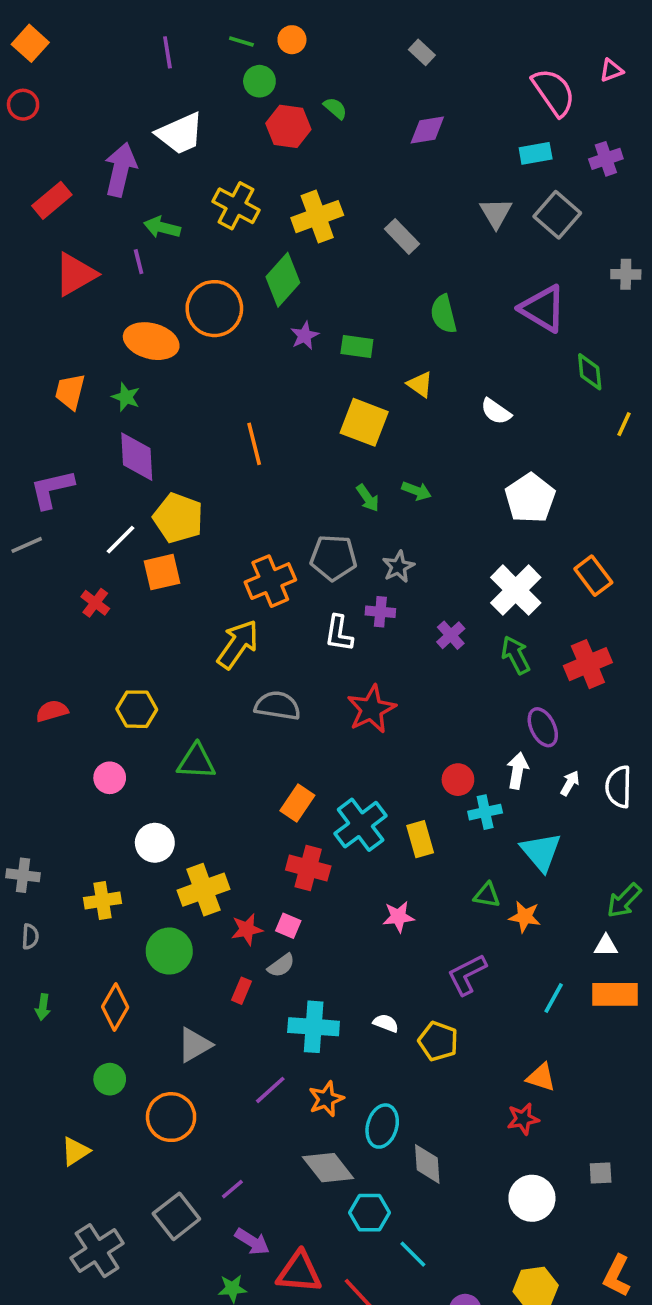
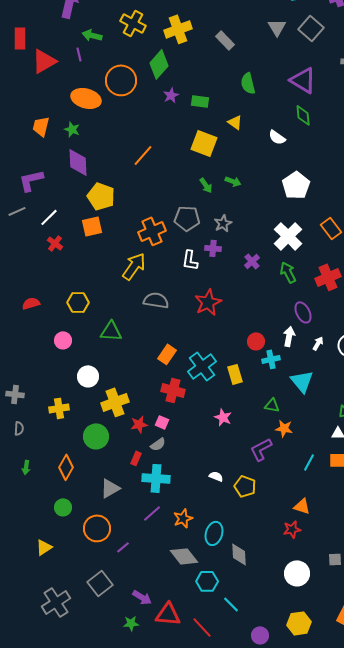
red rectangle: (52, 200) -> (20, 38), moved, turned -50
green diamond: (590, 372) -> (303, 115), moved
orange line: (254, 444) -> (143, 155), turned 55
white line: (121, 540) -> (49, 217), moved
pink star: (398, 917) -> (223, 417), turned 30
orange star: (525, 917) -> (284, 428), moved
cyan cross: (314, 1027) -> (156, 478), moved
purple line: (232, 1189) -> (123, 547), moved

